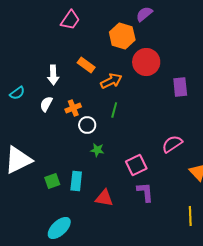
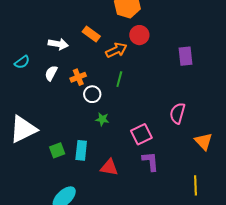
red circle: (146, 62) -> (139, 35), moved, size x0.7
white arrow: (53, 75) -> (58, 44), turned -78
pink semicircle: (172, 144) -> (177, 113), turned -40

